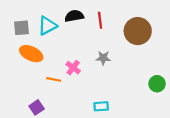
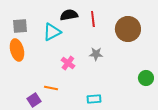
cyan triangle: (47, 26) -> (52, 32), moved
orange ellipse: (31, 54) -> (17, 50), moved, turned 50
orange line: (54, 79) -> (51, 88), moved

